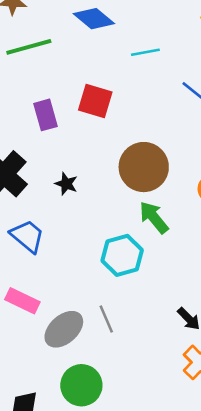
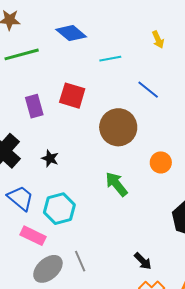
brown circle: (144, 167) -> (118, 127), moved
cyan hexagon: (122, 255) -> (59, 209), moved
pink rectangle: (22, 301) -> (33, 236), moved

